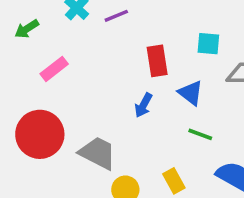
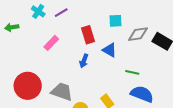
green arrow: (27, 29) -> (12, 27), turned 32
pink rectangle: (54, 69) -> (51, 43), moved
green line: (200, 134) -> (132, 72), moved

